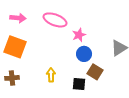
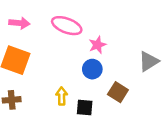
blue circle: (84, 54) -> (92, 69), moved
black square: (79, 84) -> (85, 108), moved

